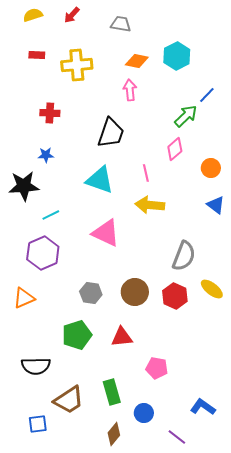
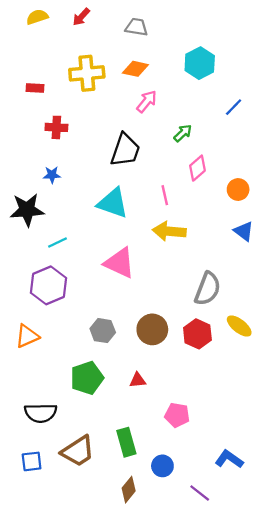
red rectangle: (37, 55) -> (35, 88), moved
orange diamond: (137, 61) -> (135, 69), moved
pink arrow: (130, 90) -> (147, 102), turned 45
green arrow: (186, 116) -> (183, 133), moved, size x0.7
red triangle: (122, 337) -> (138, 380), size x0.7
blue square: (38, 424) -> (32, 461), moved

